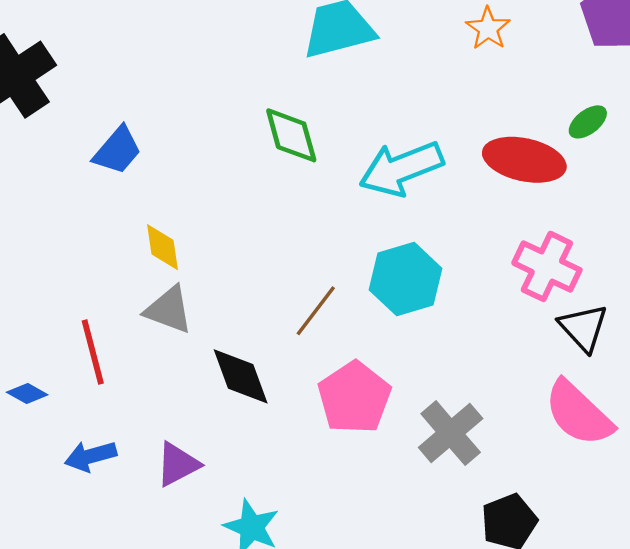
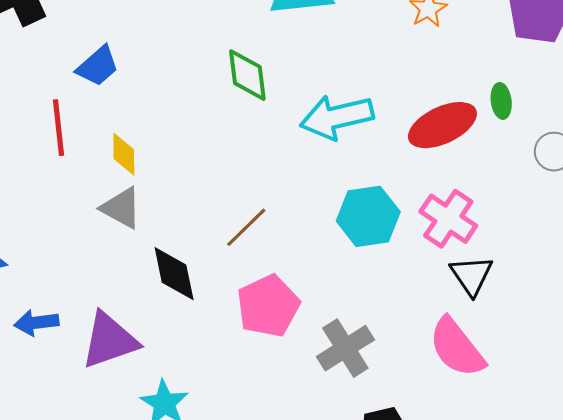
green ellipse: (588, 122) -> (501, 101), turned -68
red ellipse: (524, 160) -> (442, 125), turned -46
cyan hexagon: (406, 279) -> (368, 216), moved
red line: (93, 352) -> (58, 128), moved
purple triangle: (178, 464) -> (109, 340), size x1.5

